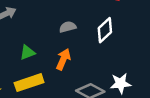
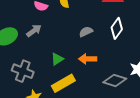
orange arrow: (63, 59) -> (88, 59), turned -102

